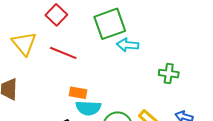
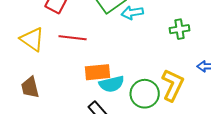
orange rectangle: (78, 93) -> (97, 72), size x1.4

